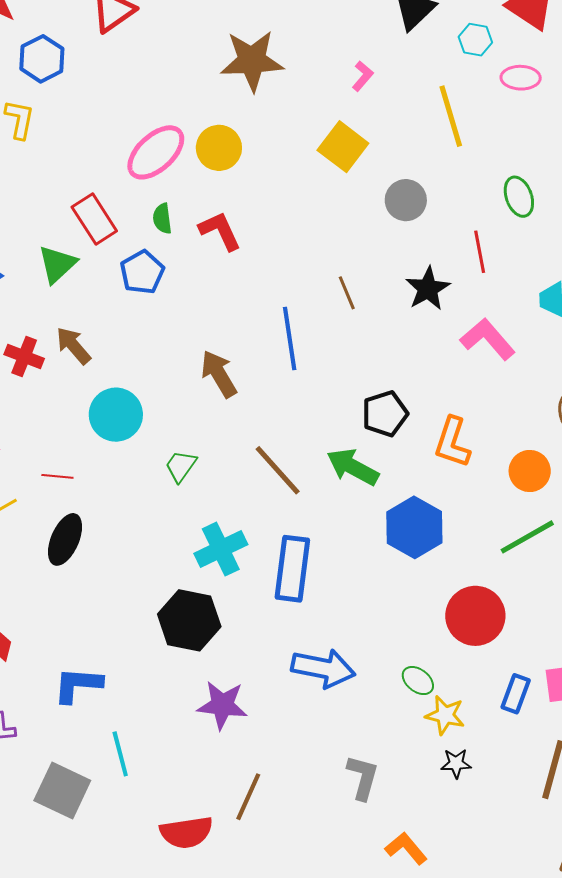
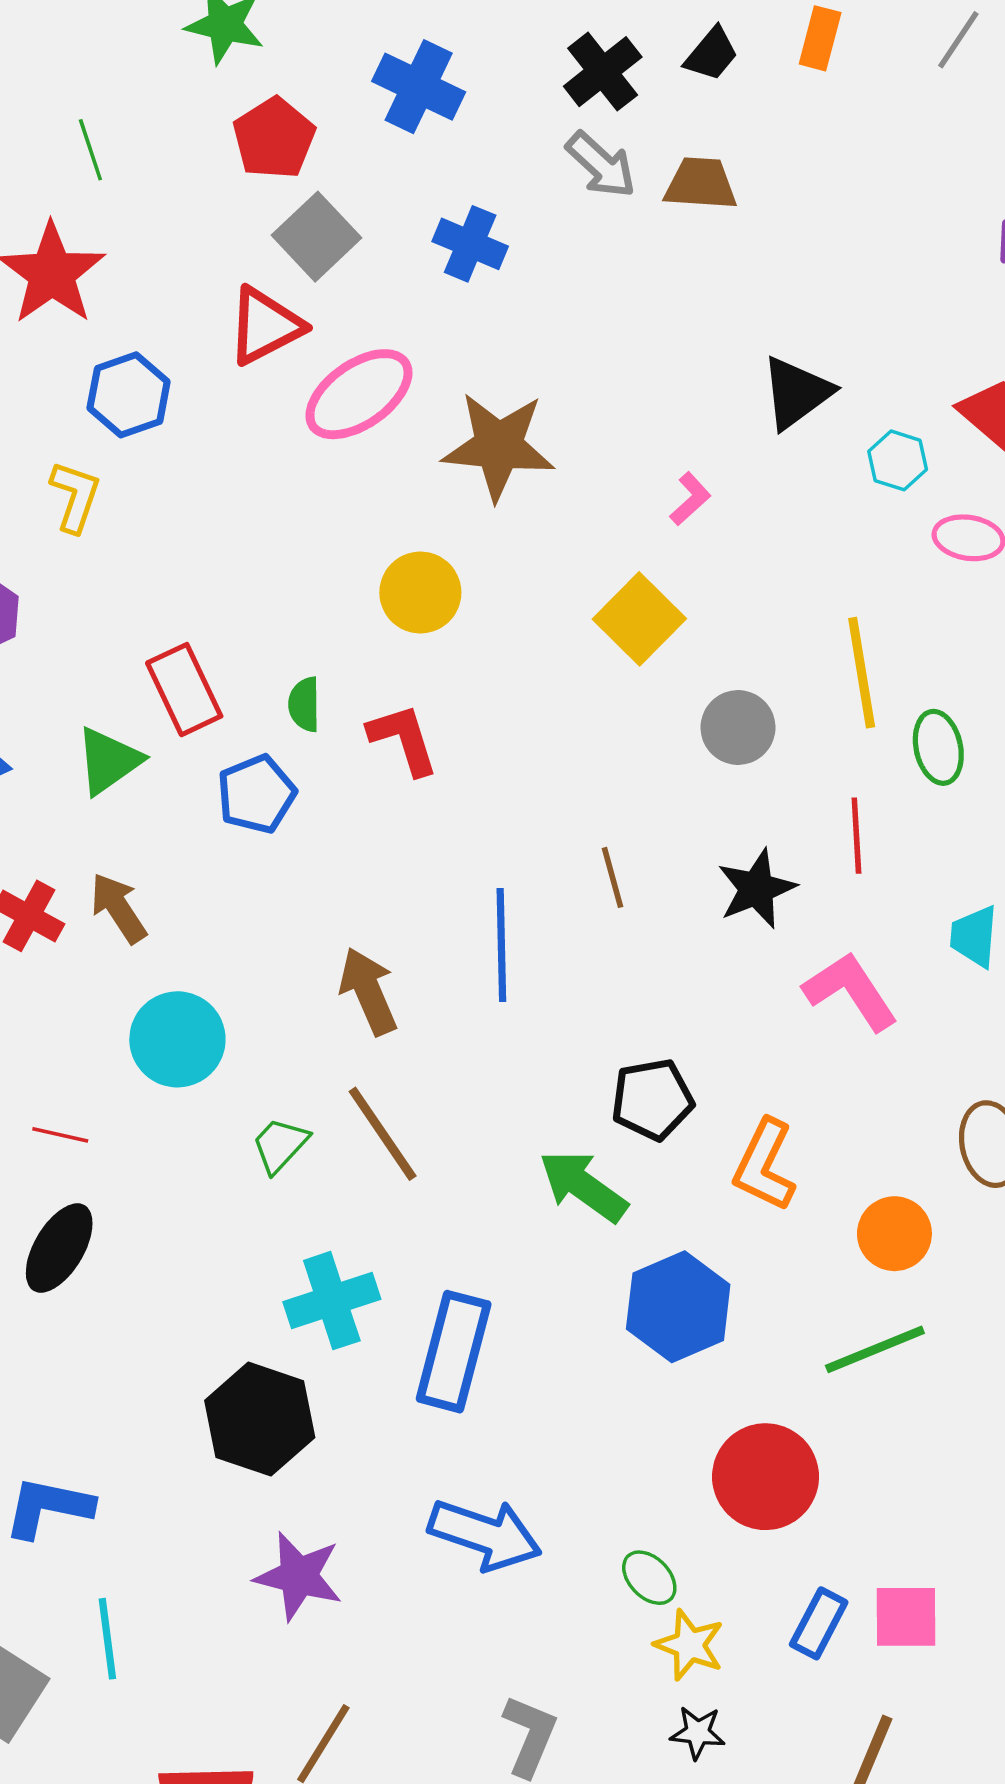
yellow line: (451, 116) -> (862, 673), moved
pink ellipse: (156, 152) -> (359, 394), moved
brown line: (278, 470) -> (383, 1134), moved

